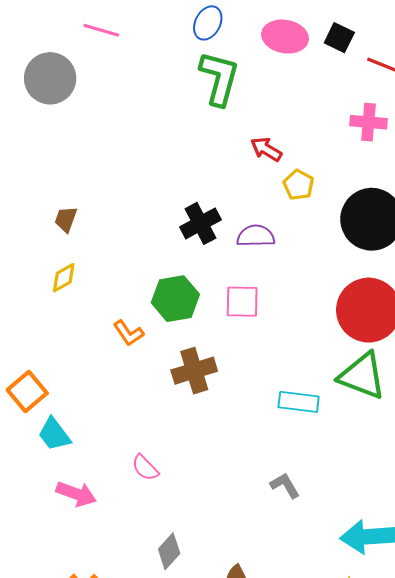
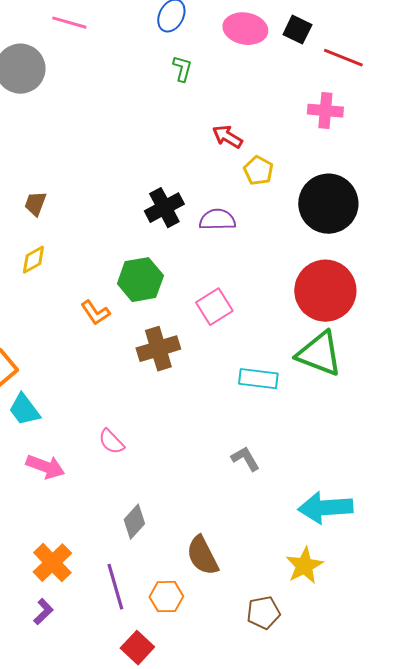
green L-shape: (219, 78) -> (182, 69), size x0.5
pink square: (242, 302) -> (214, 307), moved, turned -33

